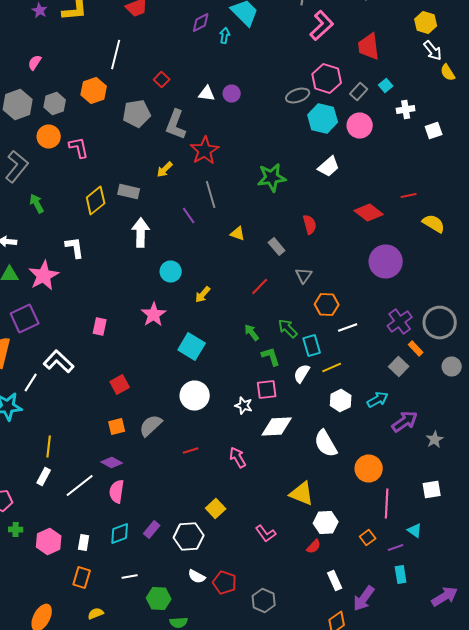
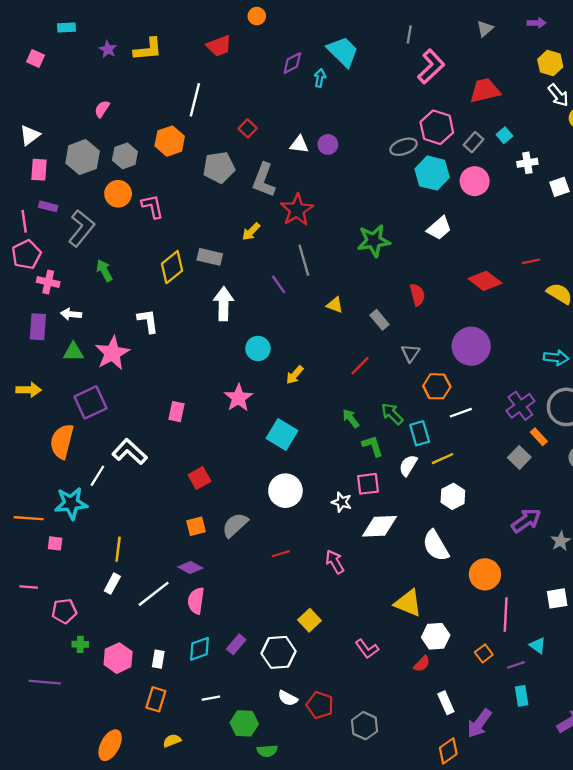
red trapezoid: (369, 46) -> (485, 91), turned 84
purple circle: (386, 262) -> (471, 346), moved
cyan arrow: (378, 400) -> (556, 358), moved, turned 35

